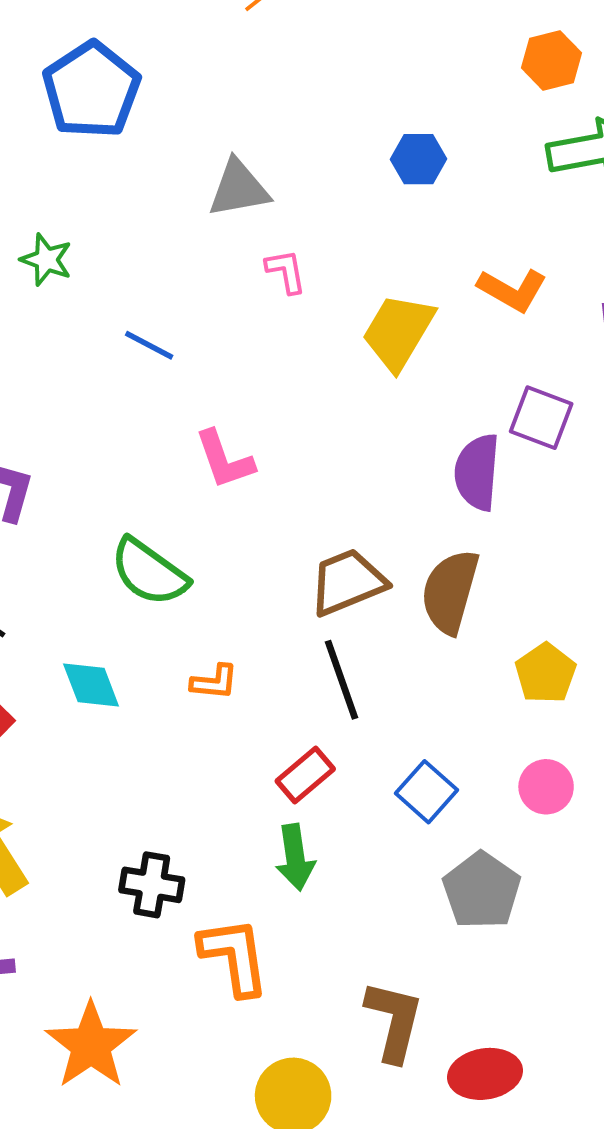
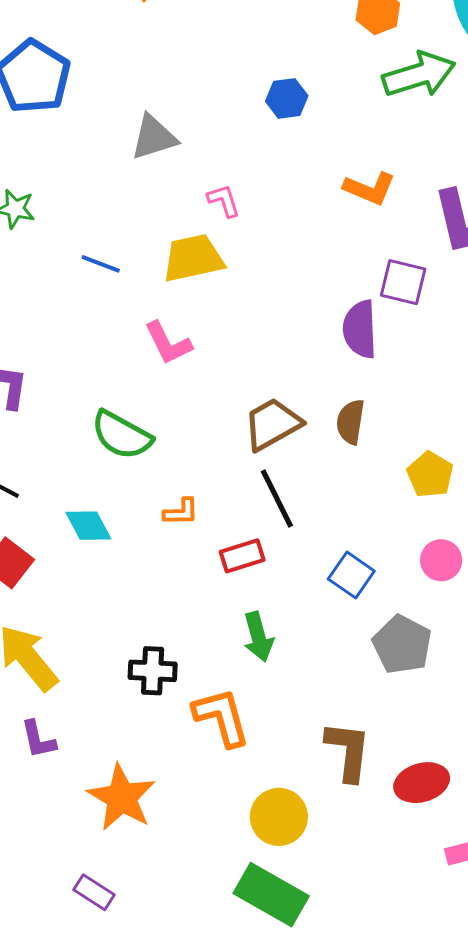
pink L-shape: (286, 271) -> (224, 201), moved
yellow trapezoid: (398, 332) -> (193, 258), moved, turned 54
brown semicircle: (450, 592) -> (351, 422), size x0.7
red rectangle: (305, 775) -> (242, 556), moved, turned 30

